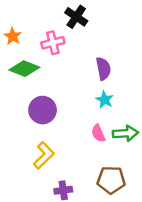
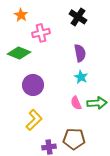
black cross: (76, 17) -> (78, 17), moved
orange star: (13, 36) -> (21, 15), moved
brown pentagon: (111, 180) -> (74, 139), moved

